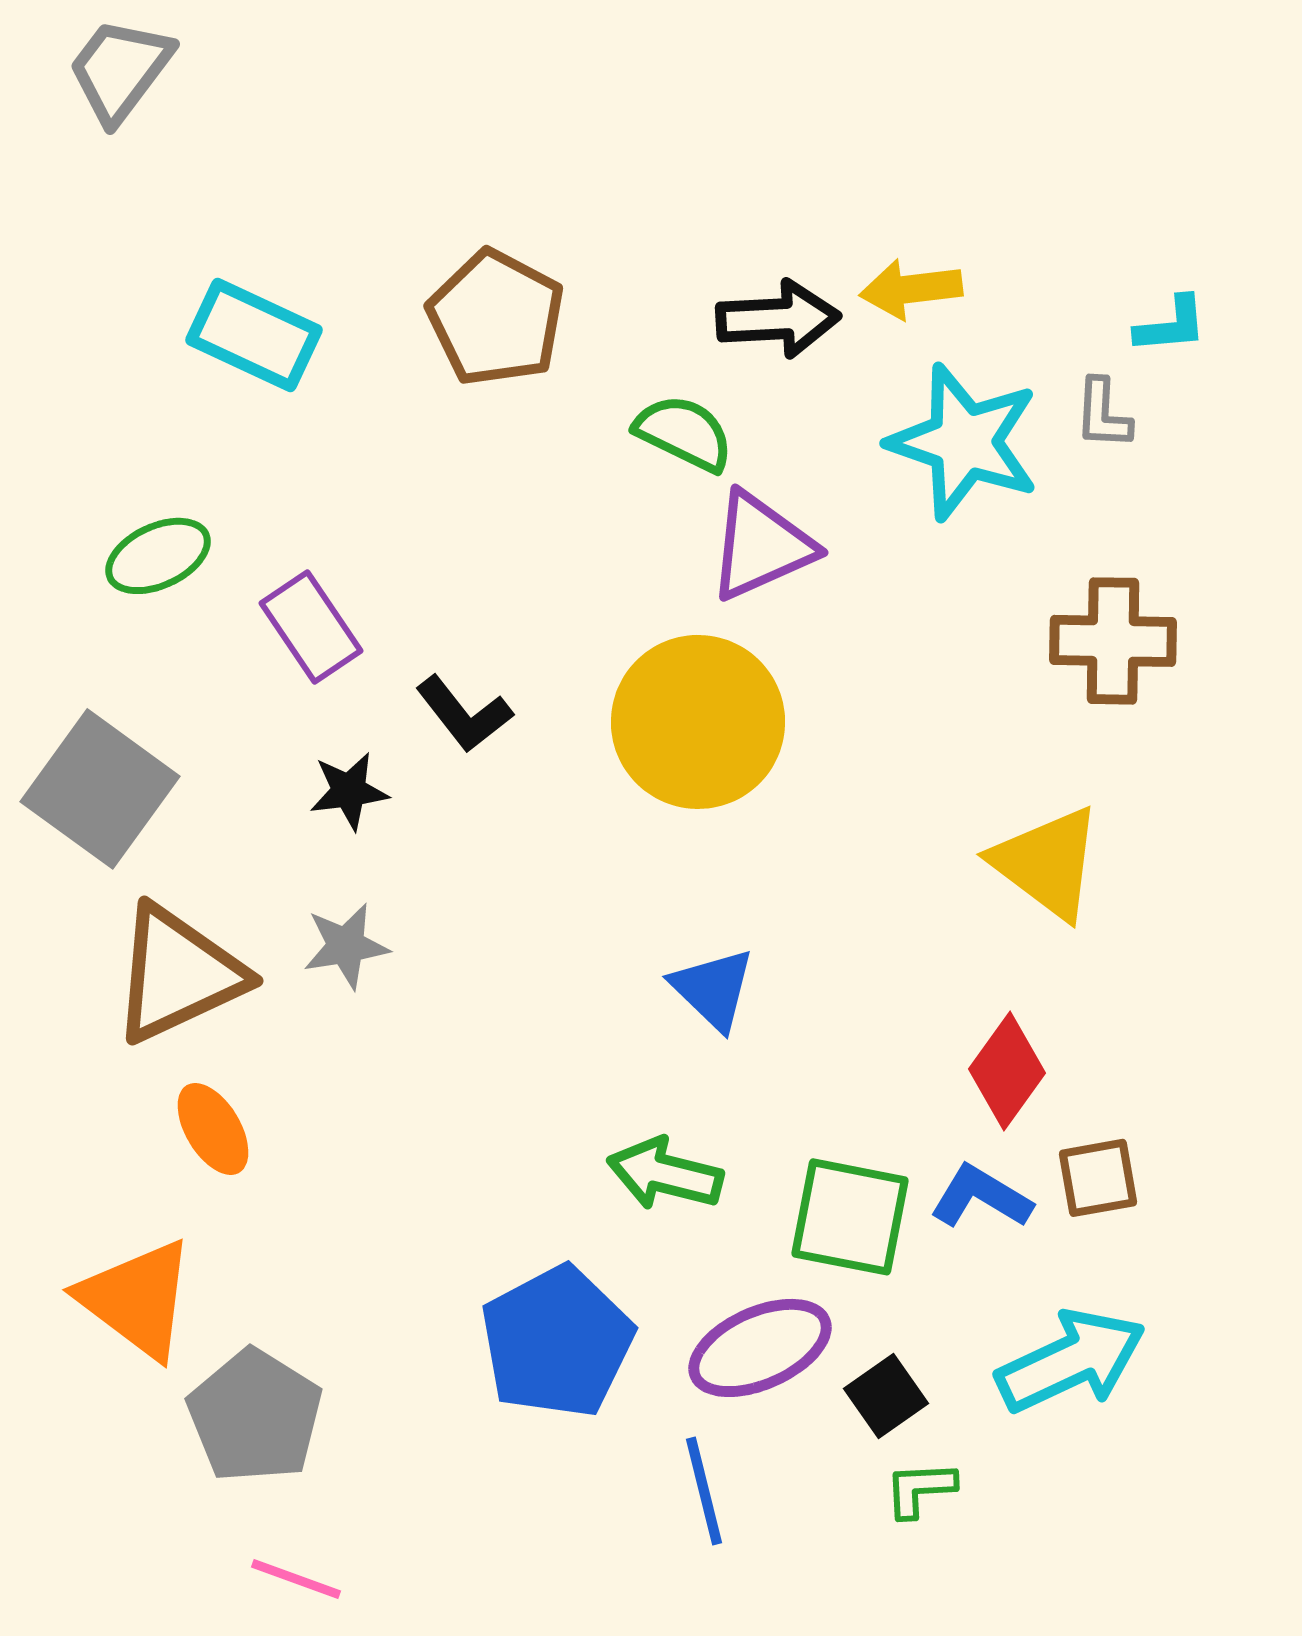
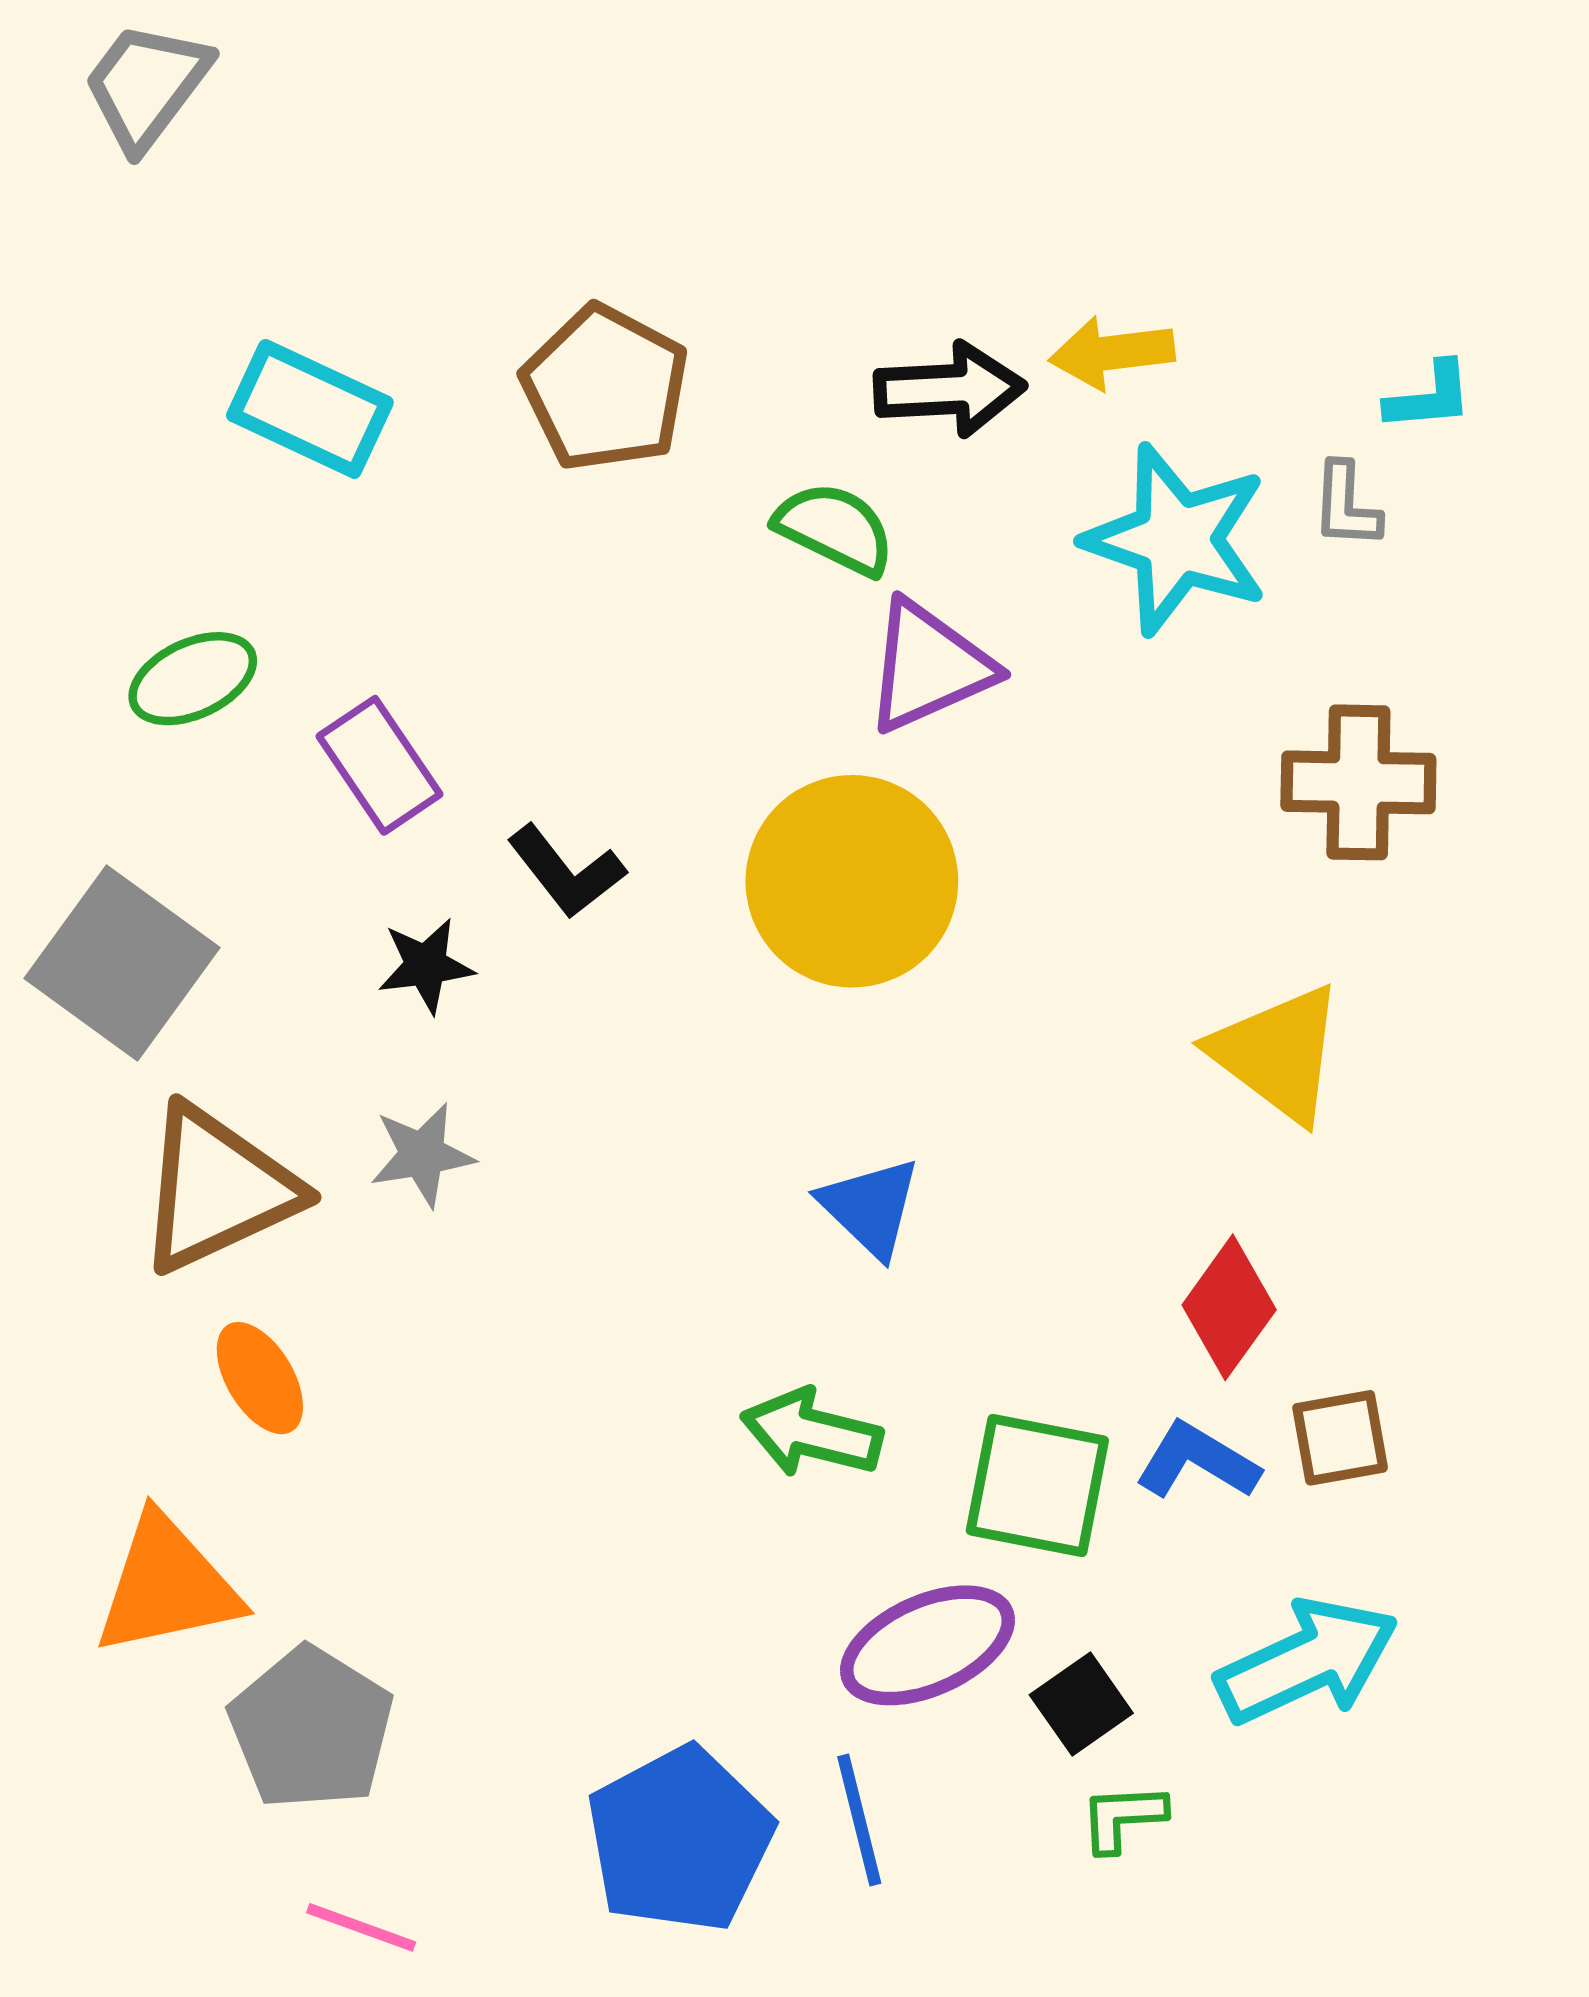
orange triangle: (137, 1299) -> (167, 1586), turned -49
blue pentagon: (557, 1342) -> (680, 1839), moved

